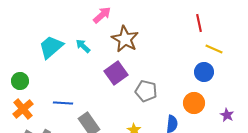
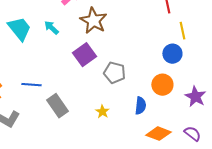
cyan trapezoid: (51, 47) -> (19, 29), turned 92
yellow line: (214, 49) -> (182, 31), turned 54
purple star: (227, 115) -> (195, 97), size x1.5

